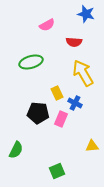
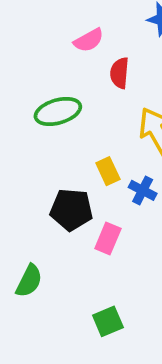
red semicircle: (74, 42) -> (120, 73), moved, turned 91
pink rectangle: (61, 119) -> (108, 239), moved

